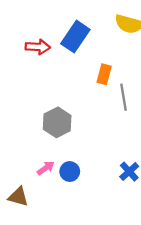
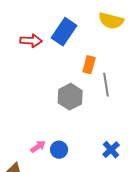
gray hexagon: (57, 122) -> (70, 97), moved

